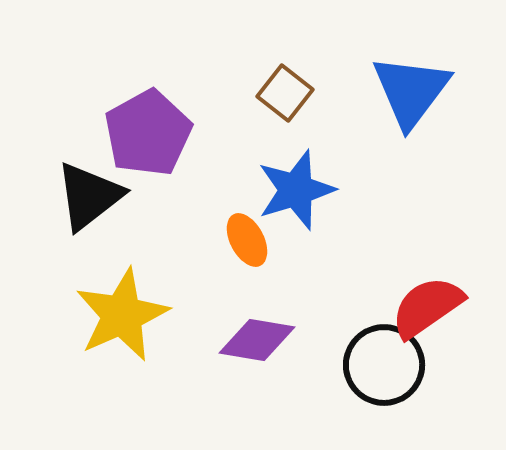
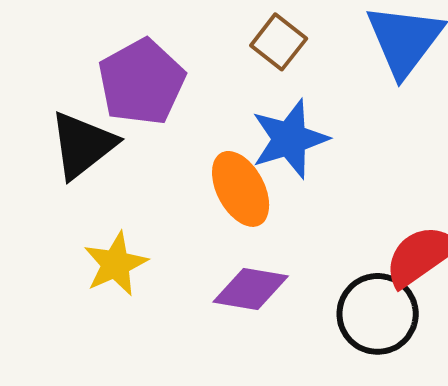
orange ellipse: (247, 240) -> (241, 189), size x1.4
yellow star: (122, 315) -> (116, 264), size x0.7

